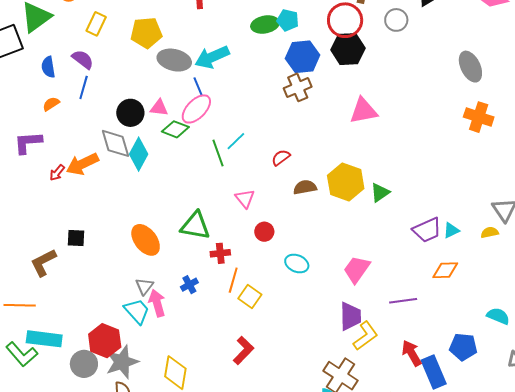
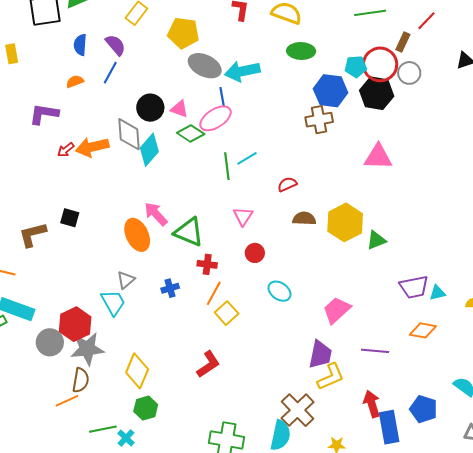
cyan pentagon: (288, 20) -> (356, 67), moved, turned -30
gray circle: (396, 20) -> (409, 73), moved
pink arrow: (157, 303) -> (156, 214), moved, turned -40

